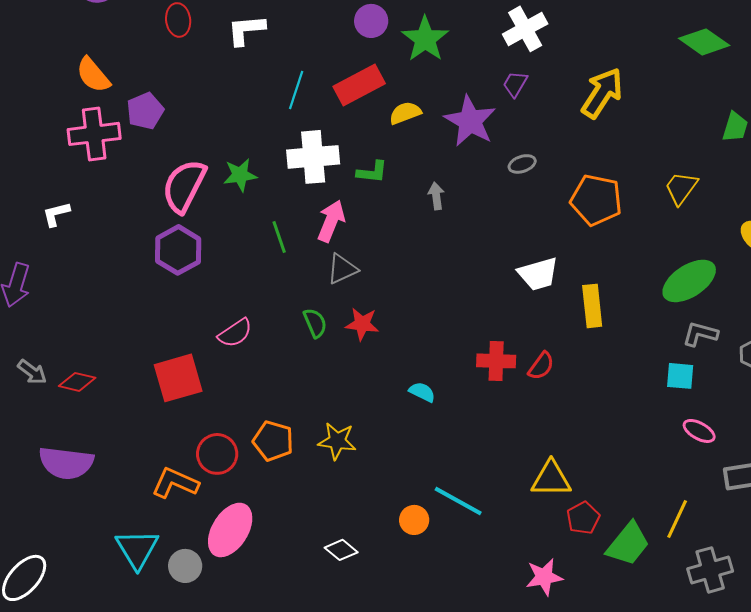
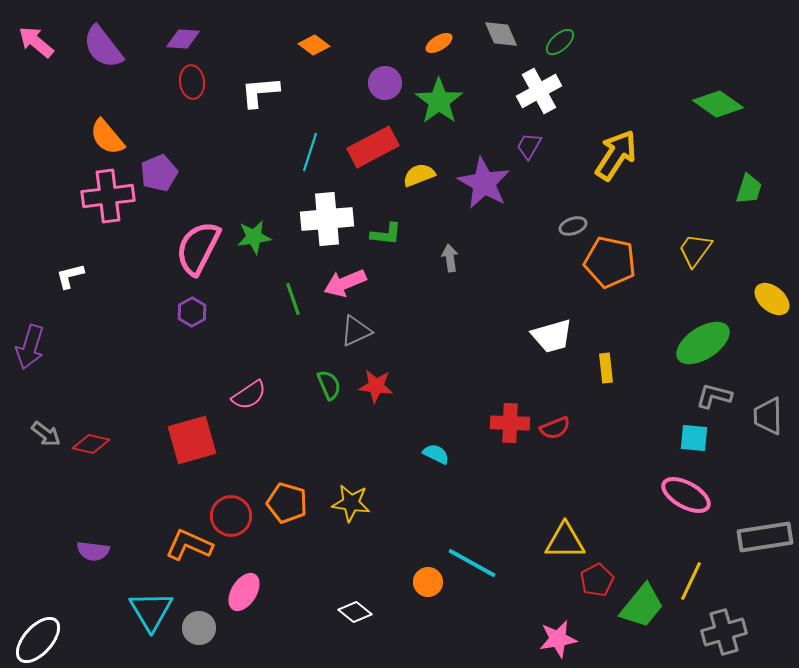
gray ellipse: (522, 164) -> (573, 226), moved
pink arrow: (331, 221) -> (345, 283), turned -135
purple hexagon: (178, 250) -> (192, 312), size x0.6
yellow rectangle: (592, 306) -> (606, 368), size x0.7
red semicircle: (541, 366) -> (555, 428), turned 32
pink ellipse: (699, 431) -> (686, 495), moved, size x1.5
purple semicircle: (66, 463) -> (93, 551), moved, size x0.6
pink ellipse: (230, 530) -> (244, 592), size x0.7

